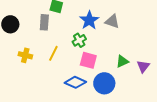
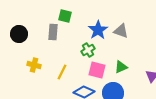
yellow line: (53, 53) -> (62, 72), moved
green triangle: (122, 61) -> (121, 67), moved

